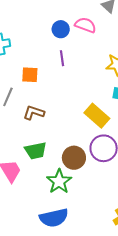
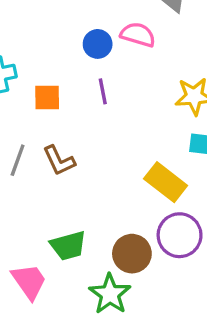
orange square: (30, 75) -> (47, 97), moved
brown L-shape: (34, 113) -> (59, 161), moved, turned -130

